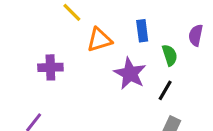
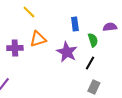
purple semicircle: (196, 35) -> (110, 27), turned 72
orange triangle: (99, 40) -> (38, 39), moved

